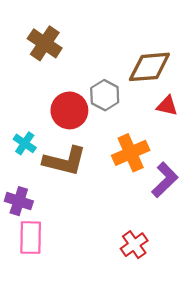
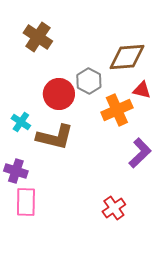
orange cross: (131, 153) -> (117, 110), moved

